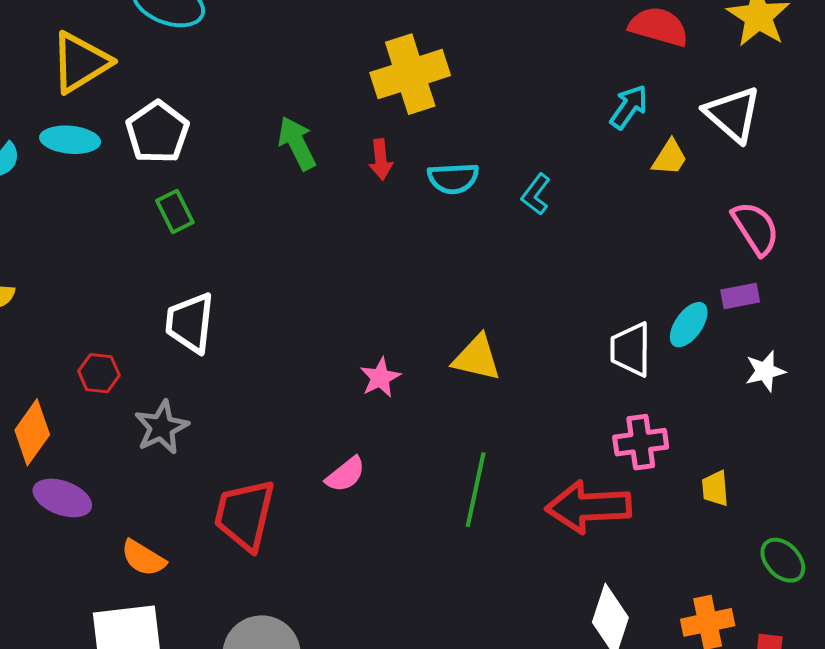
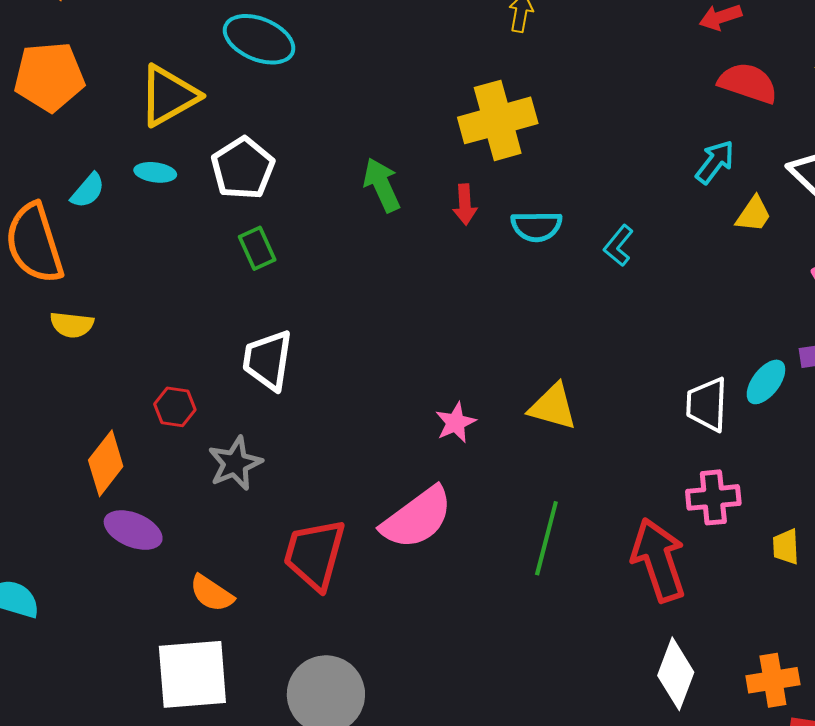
cyan ellipse: (70, 140) -> (155, 172), size x0.7
pink semicircle: (346, 474) -> (417, 518), size x1.8
red arrow: (588, 507) -> (658, 560), turned 72

